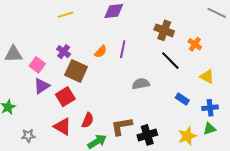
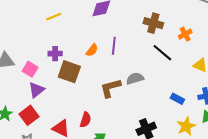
orange cross: (195, 44) -> (185, 34), turned 32
purple cross: (64, 52) -> (55, 54), turned -32
red square: (65, 97) -> (29, 115), moved
blue rectangle: (182, 99) -> (177, 99), moved
brown L-shape: (122, 126) -> (110, 88), moved

